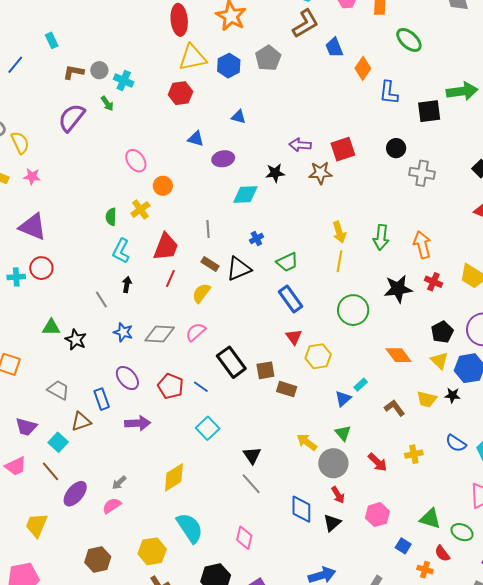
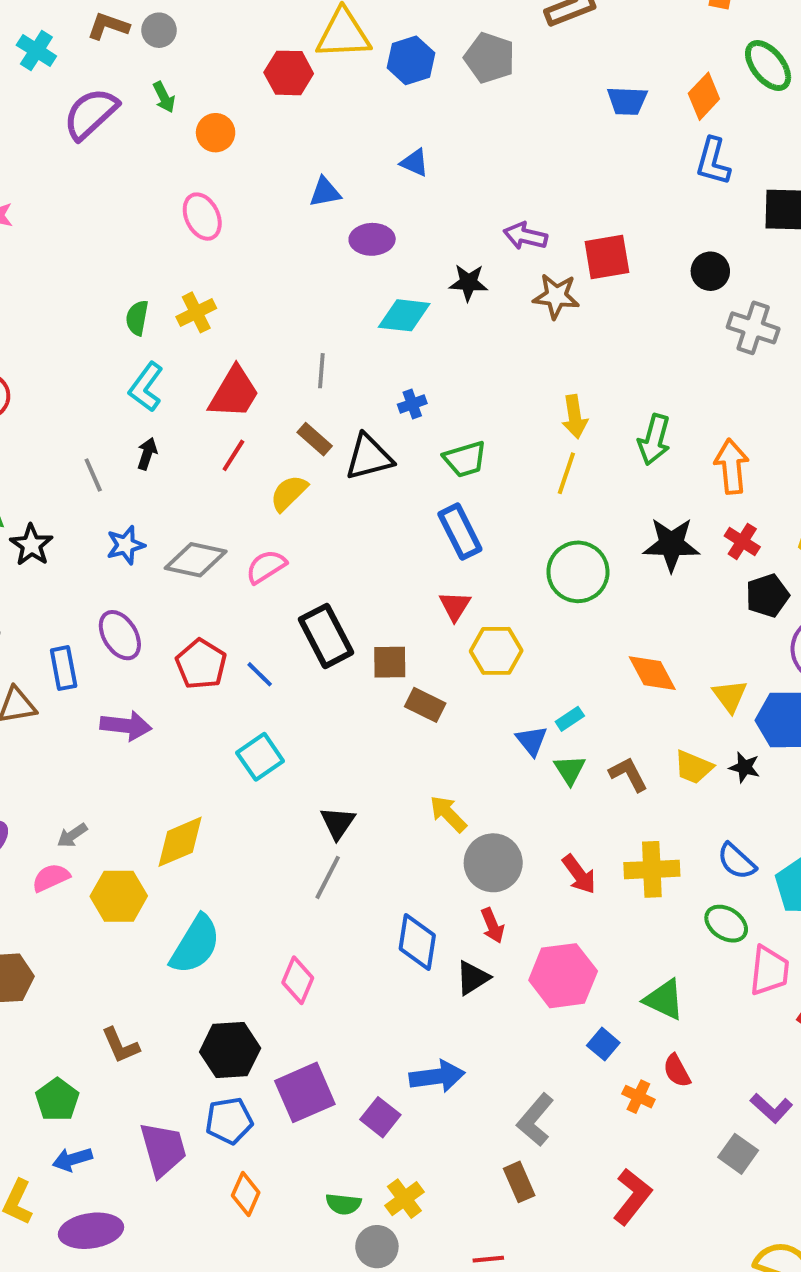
blue trapezoid: (334, 47) -> (627, 101), moved, turned -75
gray pentagon: (268, 58) -> (490, 58), turned -30
orange diamond: (363, 68) -> (704, 96), moved
cyan cross: (124, 81) -> (36, 51), moved
red hexagon: (180, 93) -> (289, 73), moved
blue triangle: (196, 139) -> (325, 192), turned -36
orange circle: (163, 186) -> (216, 133), moved
blue star: (123, 332) -> (126, 545), turned 30
black pentagon: (442, 332) -> (767, 596), moved
blue triangle: (343, 399) -> (532, 741), turned -36
green triangle: (343, 433) -> (570, 770), moved
yellow cross: (414, 454) -> (652, 869), size x1.5
gray line: (251, 484) -> (328, 877), turned 60
pink hexagon: (377, 515) -> (563, 976), size x1.4
cyan semicircle: (190, 528) -> (195, 945), turned 56
green ellipse: (462, 532) -> (726, 924), moved
yellow hexagon: (152, 551) -> (119, 896), moved

